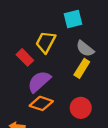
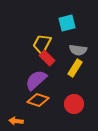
gray semicircle: (85, 49) -> (78, 50), turned -30
red rectangle: (25, 57) -> (47, 58), moved

